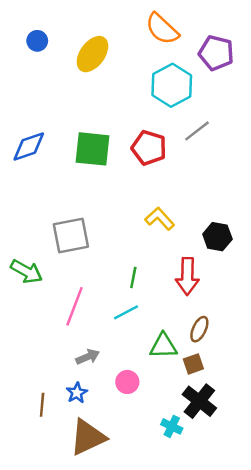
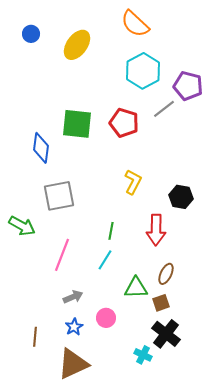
purple pentagon: (216, 53) -> (188, 86), moved
blue diamond: (29, 147) -> (41, 148), moved, turned -64
yellow L-shape: (160, 219) -> (133, 182), turned 70
cyan line: (126, 312) -> (105, 260), turned -30
blue star: (77, 393) -> (74, 327), moved

